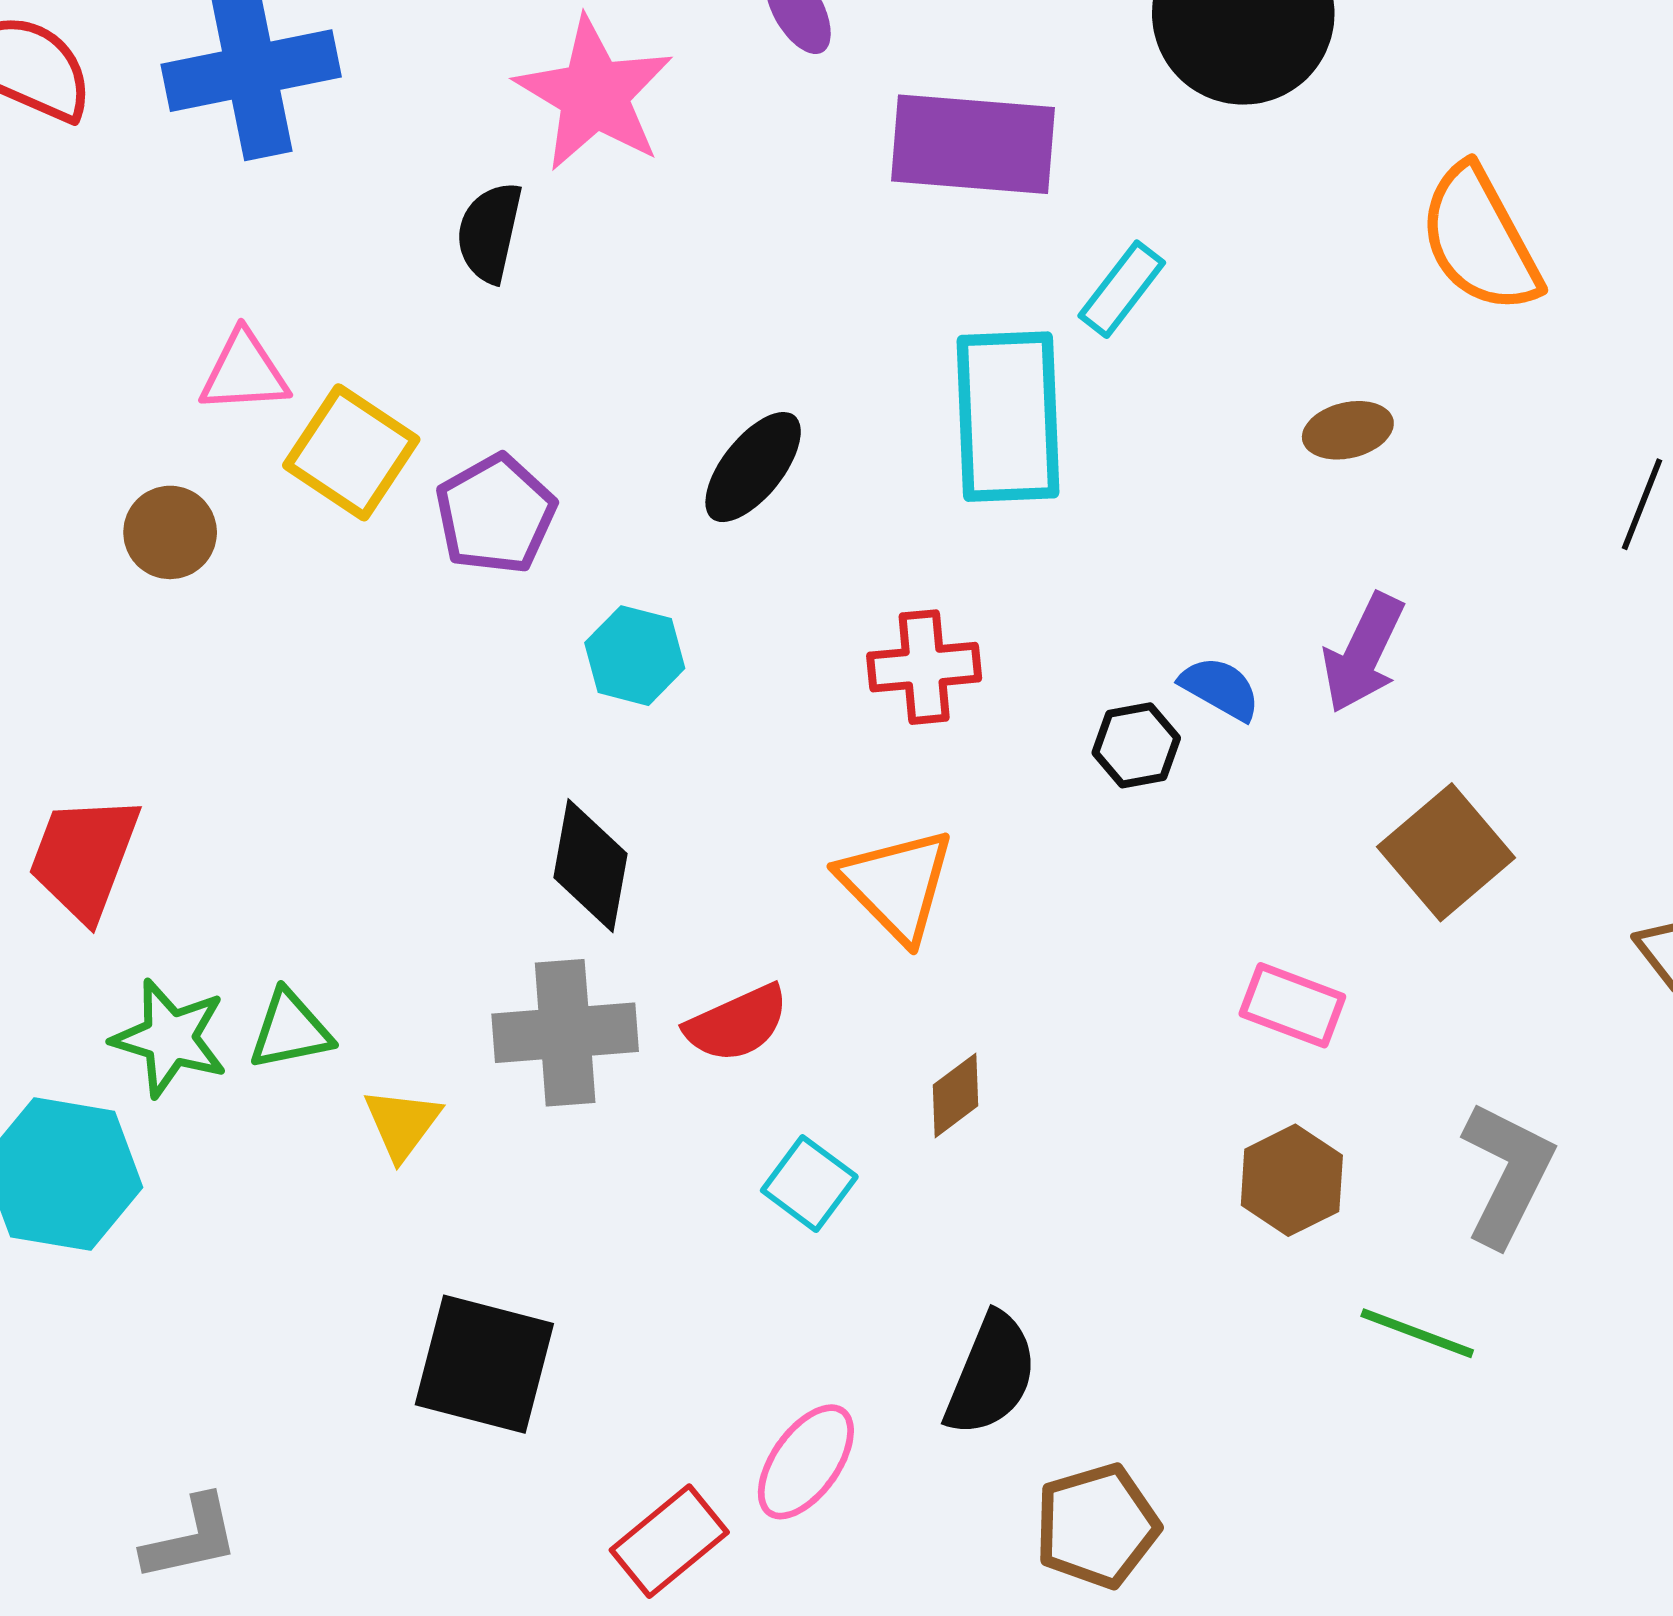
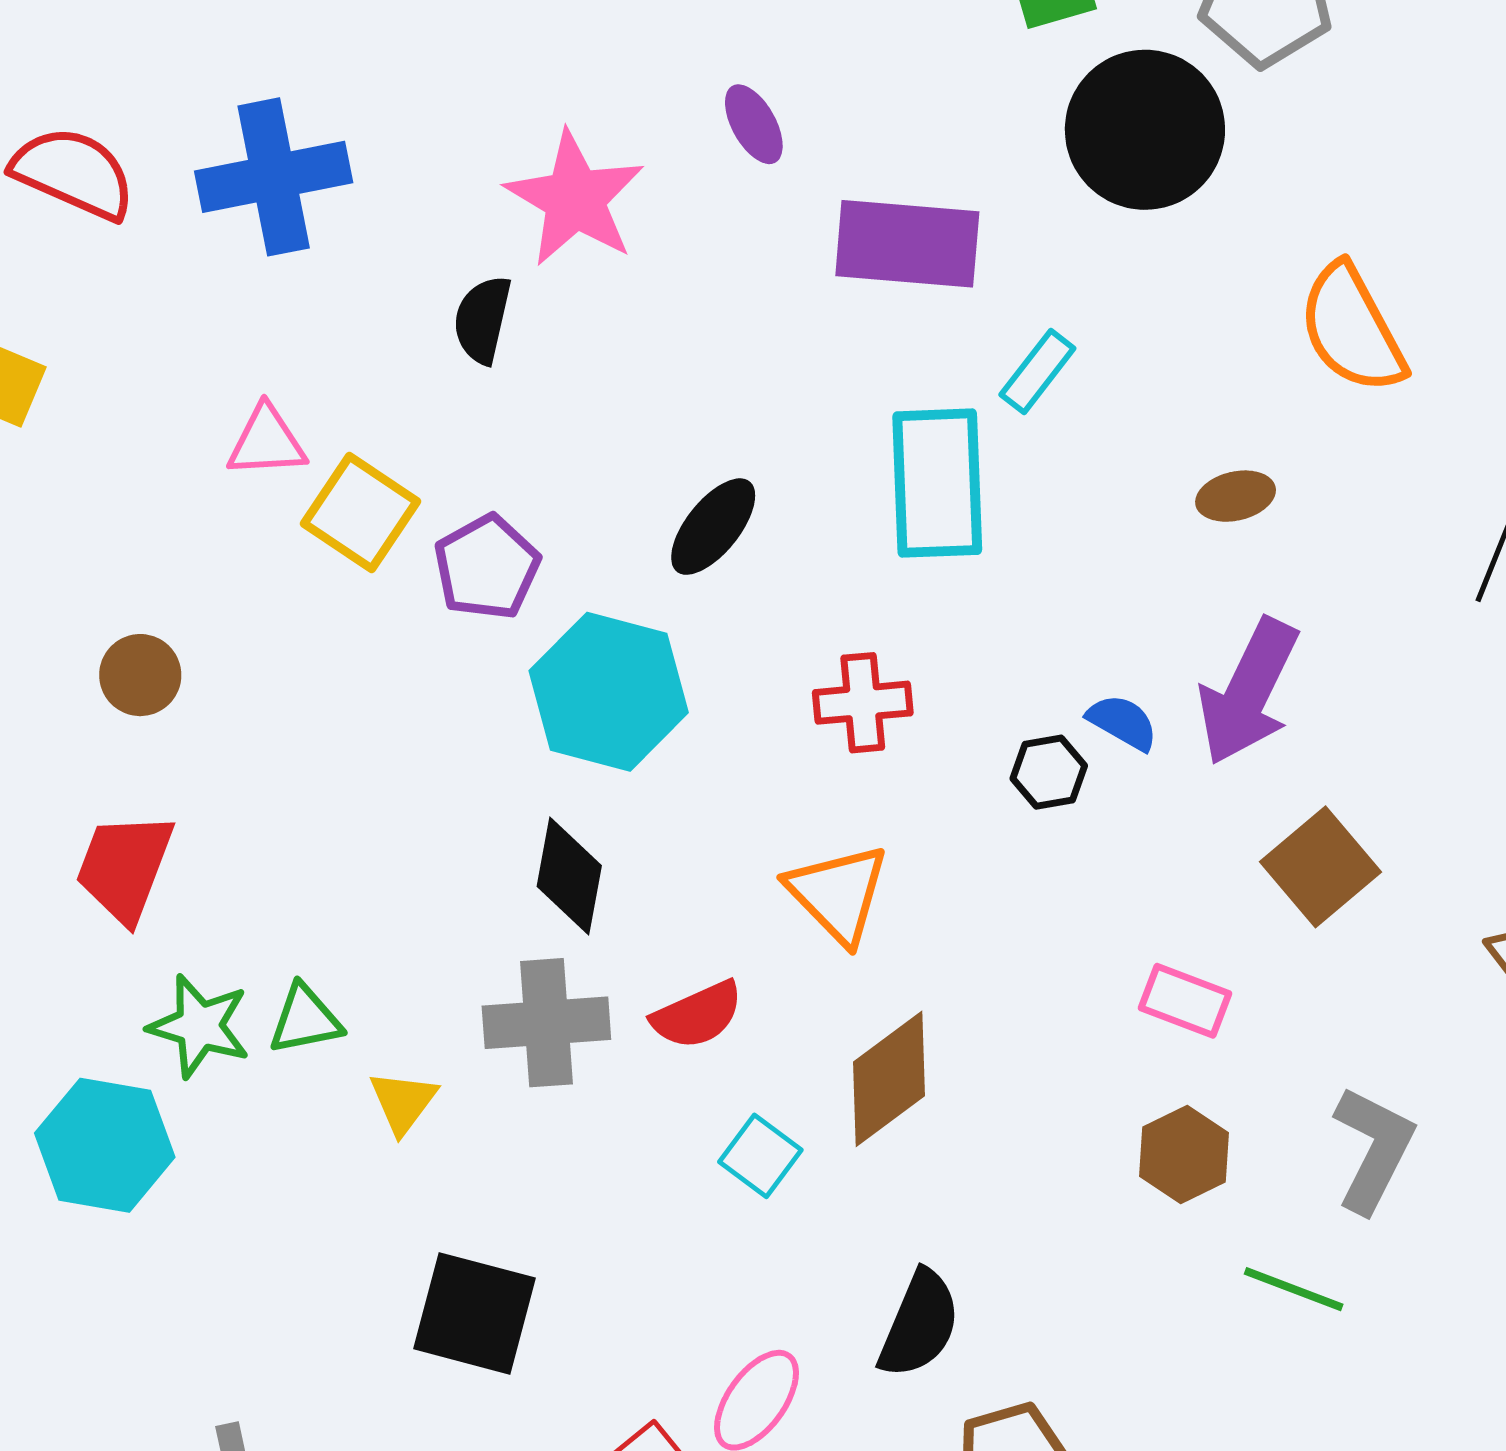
brown circle: (170, 532) -> (140, 675), moved
purple arrow: (1363, 653) -> (1248, 692), size x1.4
cyan hexagon: (635, 656) -> (609, 692), size x1.8
brown diamond: (955, 1095) -> (889, 1079), size x1.8

